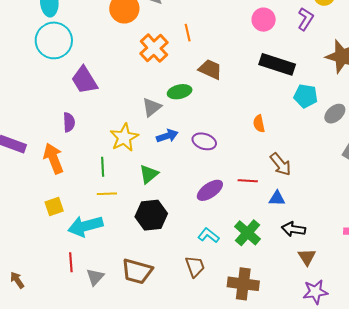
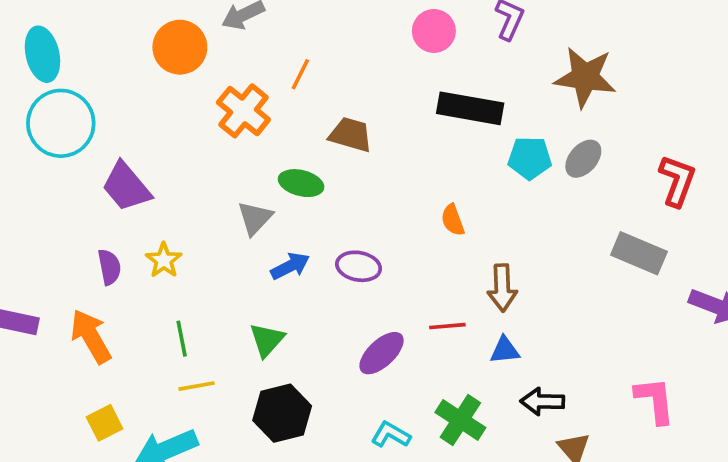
orange line: (188, 33) -> (300, 74), turned 48
green ellipse: (180, 92) -> (301, 183), turned 35
gray ellipse: (335, 114) -> (583, 159), moved
yellow star: (124, 138) -> (164, 260), moved, size x0.7
brown arrow: (281, 164) -> (502, 288), turned 45

